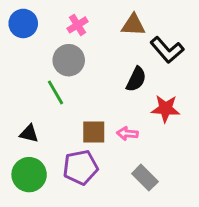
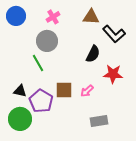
pink arrow: (127, 134) -> (87, 91), turned -48
purple pentagon: (80, 167) -> (41, 101), moved, turned -30
gray rectangle: (145, 178) -> (99, 121), turned -54

